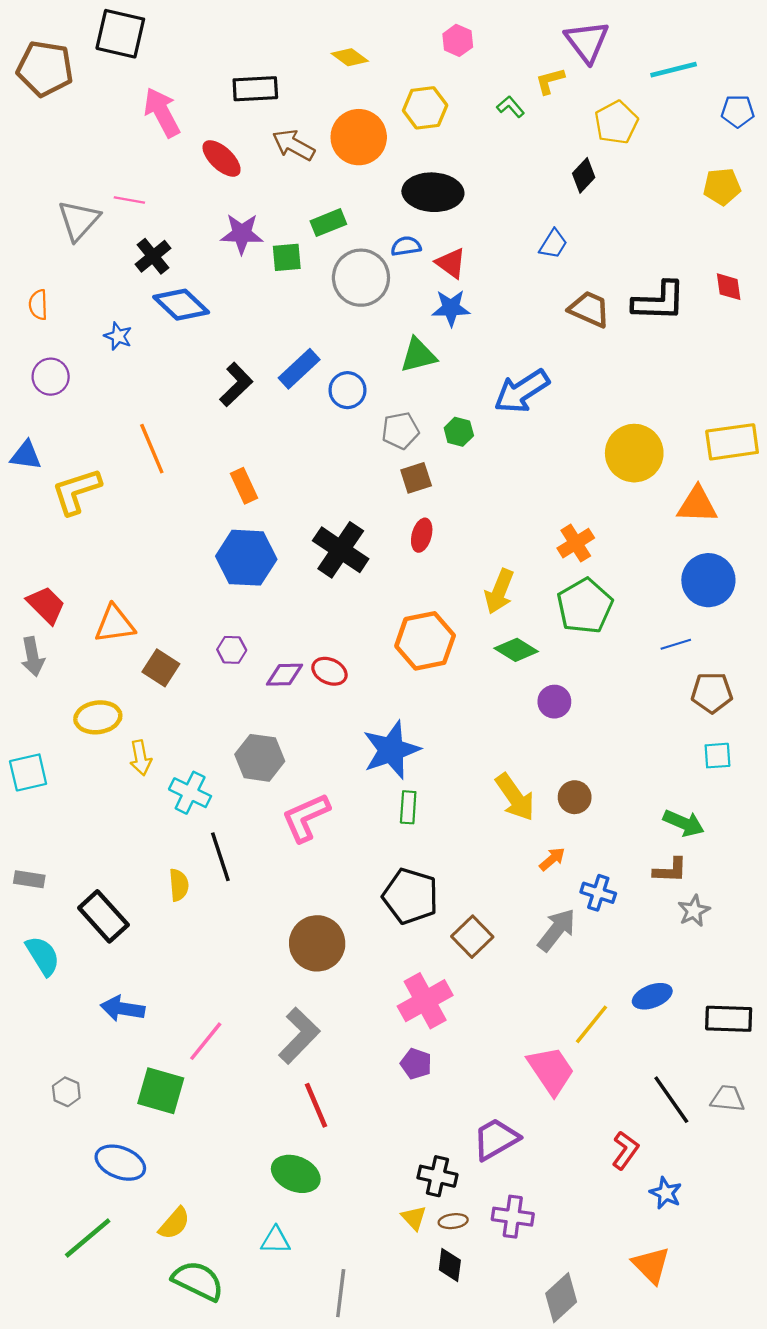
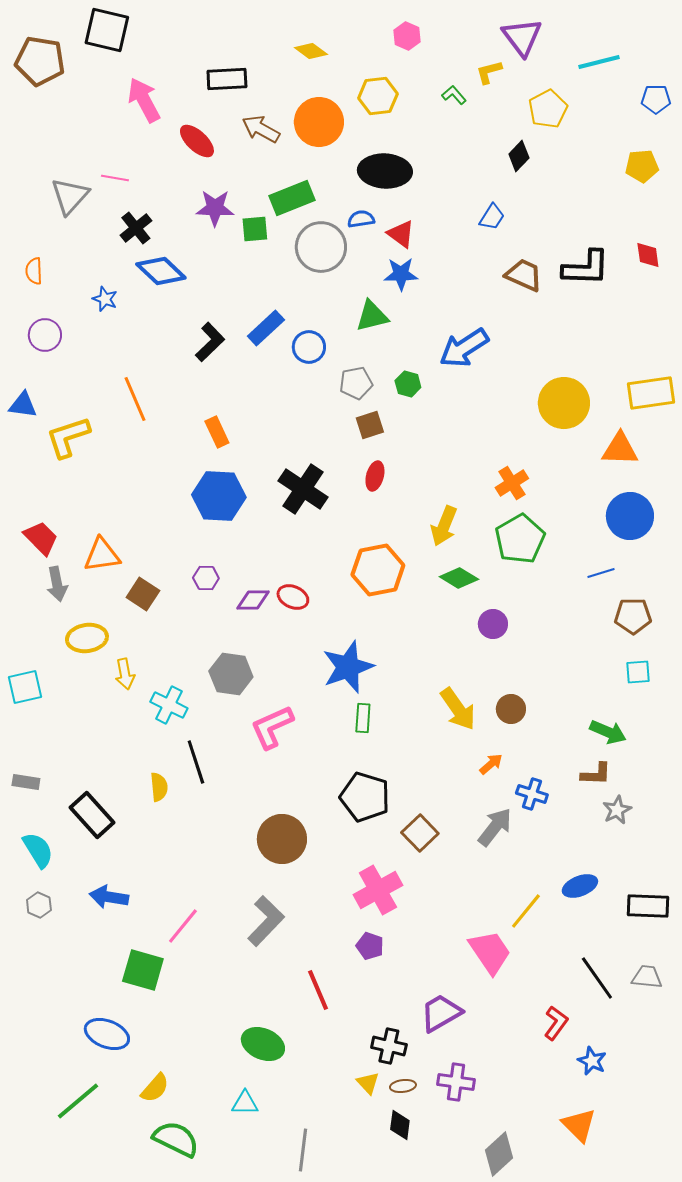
green rectangle: (328, 223) -> (292, 198), size x1.4
gray arrow: (33, 657) -> (57, 584), moved
gray hexagon: (66, 1092) -> (39, 905), moved
red line: (316, 1105) -> (318, 990), moved

